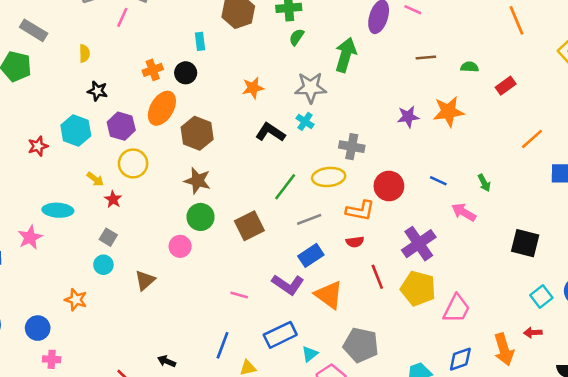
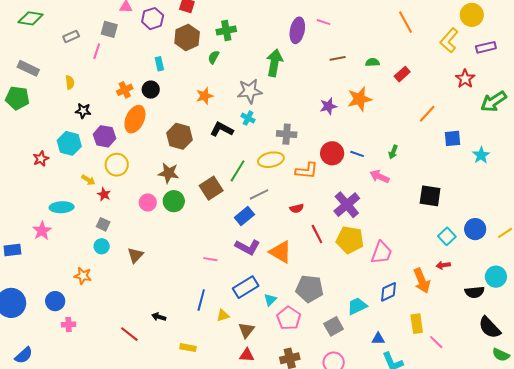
green semicircle: (297, 37) -> (214, 57), moved
brown hexagon: (197, 133) -> (179, 136), moved
green arrow: (484, 183) -> (393, 152), turned 56
red circle: (389, 186) -> (332, 153), moved
orange L-shape: (360, 210) -> (307, 171), moved
brown square: (249, 226) -> (211, 188), moved
pink circle: (180, 246) -> (148, 202), moved
blue rectangle: (311, 255) -> (244, 216), moved

